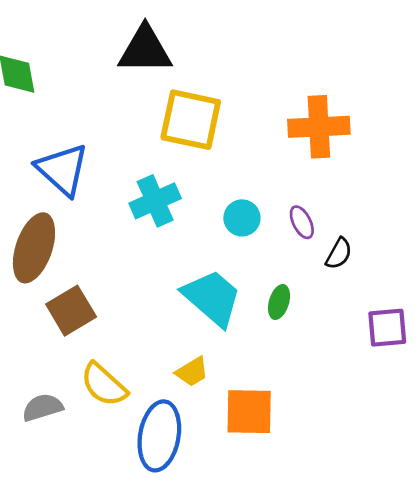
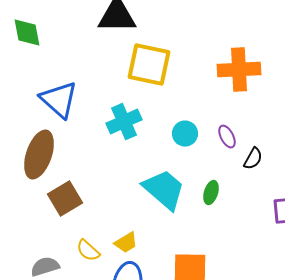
yellow trapezoid: (192, 372) -> (126, 243), moved
yellow semicircle: (104, 385) -> (88, 251), size x0.7

